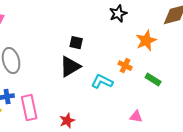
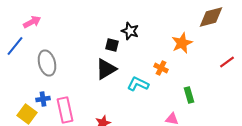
black star: (118, 14) -> (130, 31), moved, turned -30
green rectangle: (153, 80) -> (189, 95), moved, turned 42

